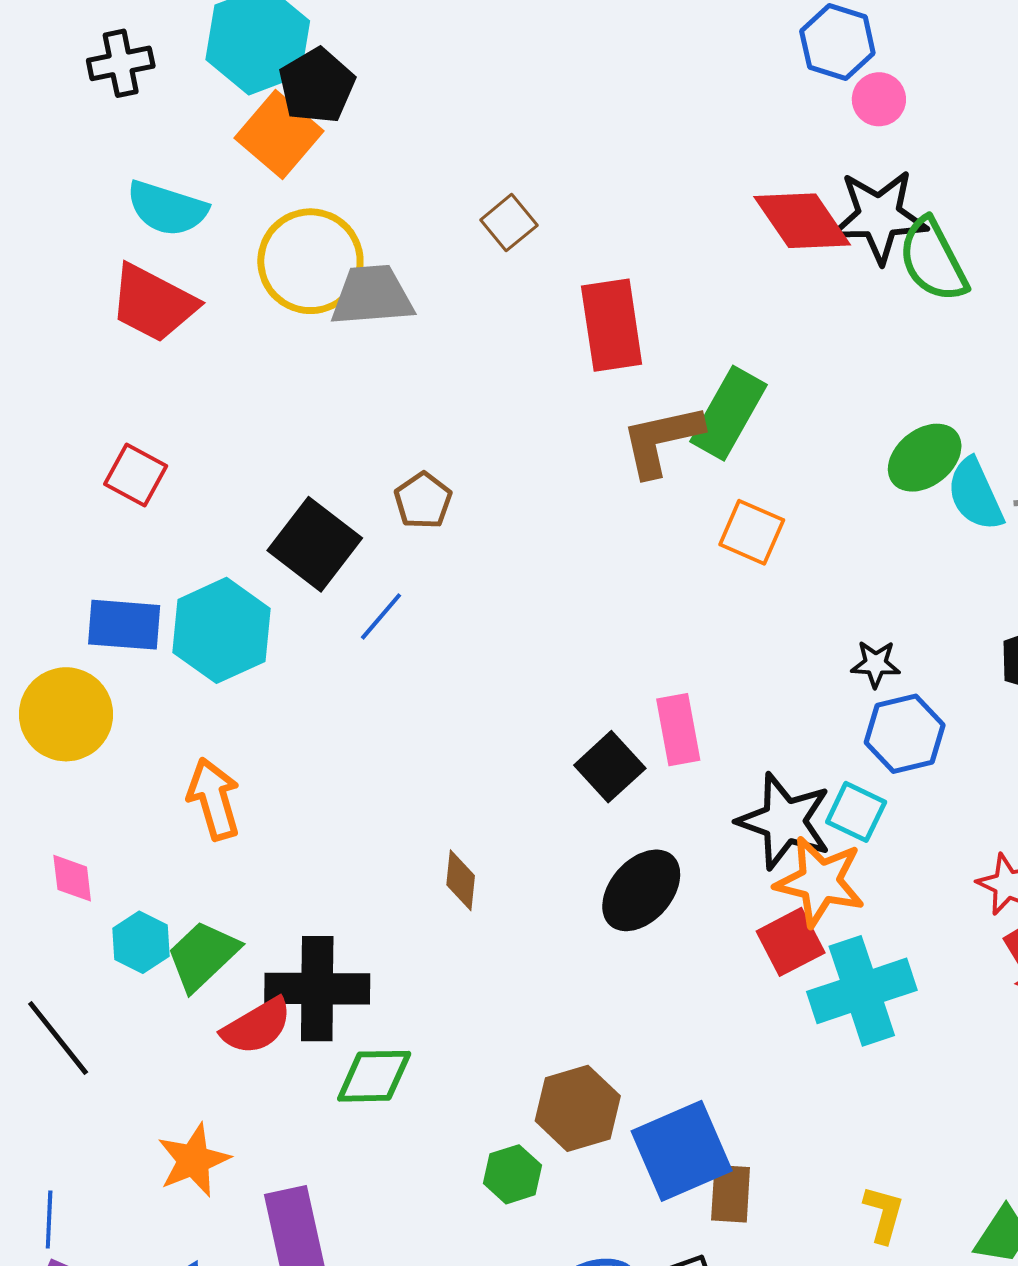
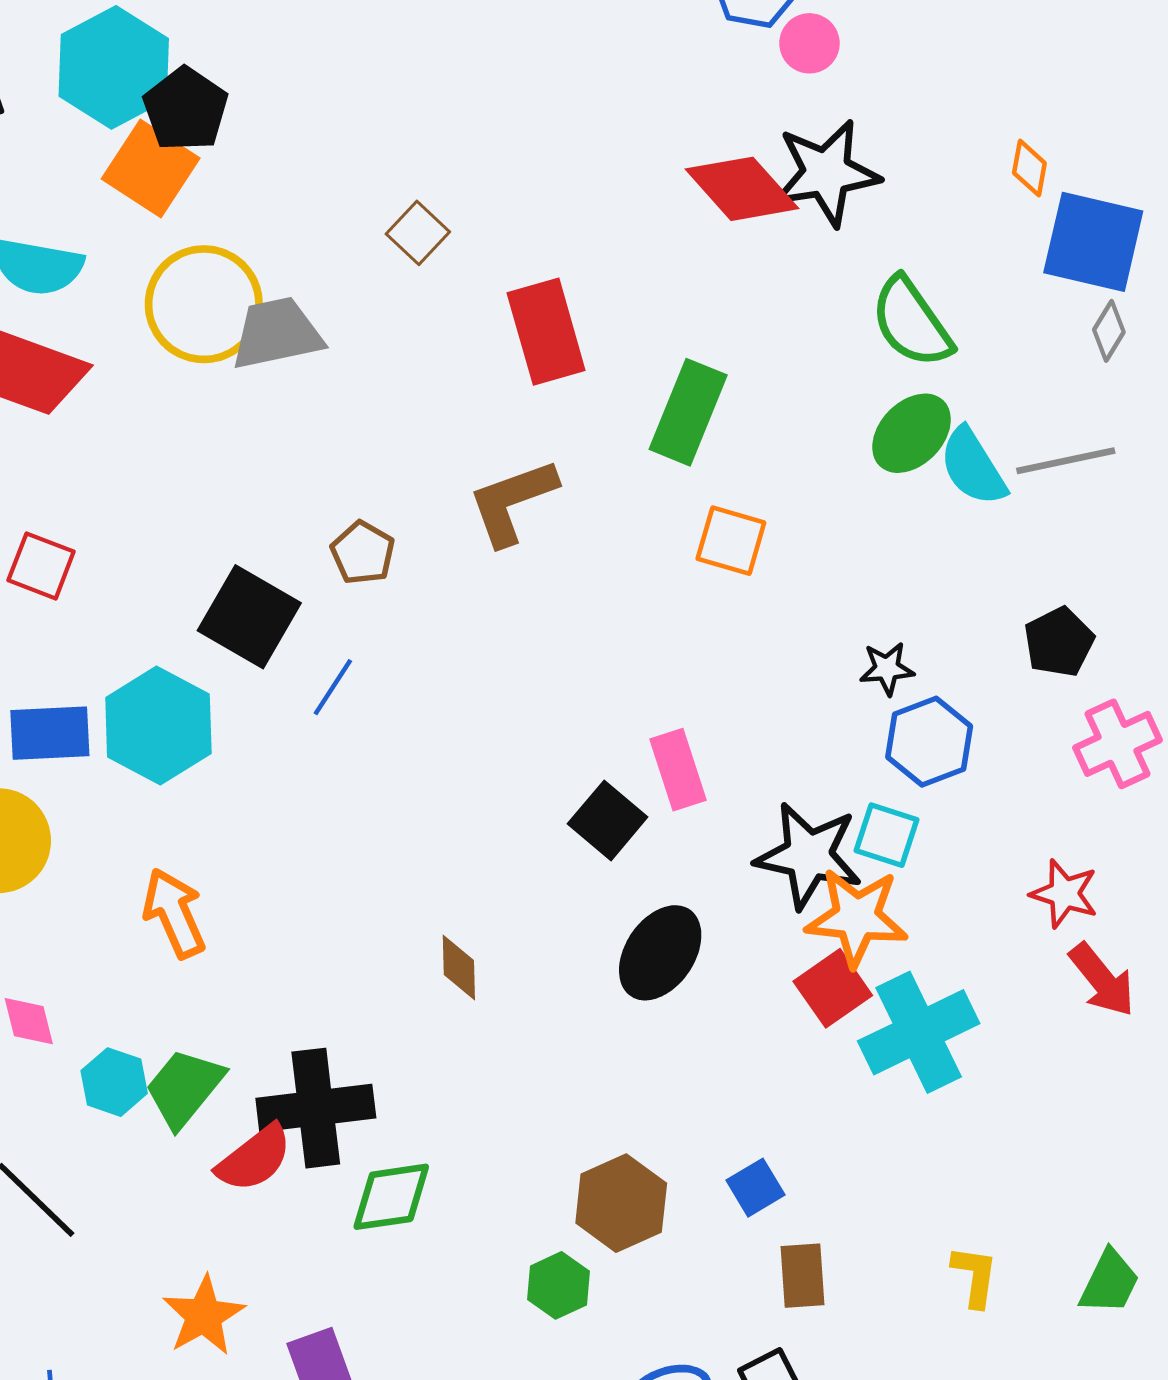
green semicircle: (933, 260) -> (911, 322), moved
brown L-shape: (662, 440) -> (512, 502), moved
blue square: (682, 1151) -> (755, 1188), moved, size x0.5

